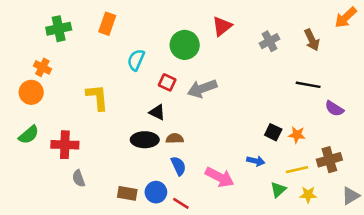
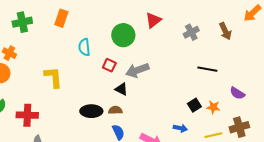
cyan semicircle: (136, 60) -> (84, 47), turned -30
black line: (308, 85) -> (207, 69), moved
purple semicircle: (334, 109) -> (237, 93), moved
black triangle: (157, 112) -> (121, 89), moved
black square: (273, 132) -> (194, 105), turned 32

